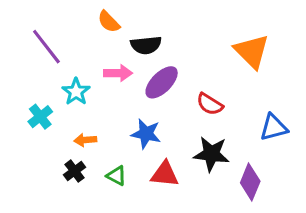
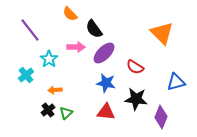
black semicircle: (146, 45) -> (94, 29), turned 60
blue star: (146, 134) -> (106, 83), moved
green triangle: (116, 176) -> (66, 113), moved, turned 48

